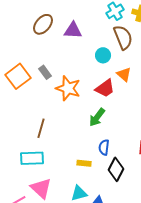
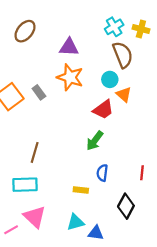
brown ellipse: (43, 24) -> (25, 31), moved
cyan circle: (103, 55) -> (110, 79), moved
orange star: (68, 88) -> (70, 77), moved
black diamond: (116, 169) -> (126, 206), moved

